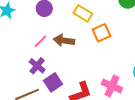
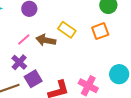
yellow rectangle: (83, 13) -> (67, 30), moved
orange square: (101, 33) -> (100, 31), moved

